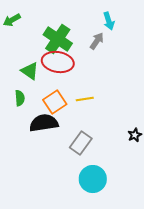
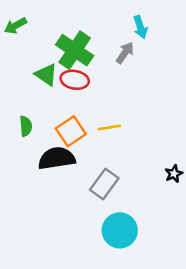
red ellipse: (58, 62) -> (75, 80), size x0.7
green triangle: (30, 71) -> (46, 75), moved

